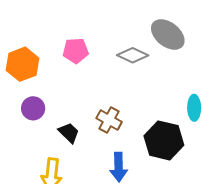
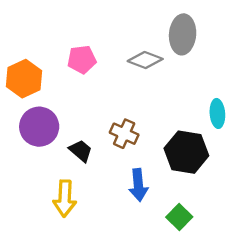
gray ellipse: (168, 35) -> (183, 34), turned 60
purple circle: (33, 108) -> (39, 127), size x1.5

